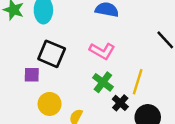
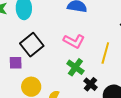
black square: (52, 54) -> (32, 45), turned 30
yellow line: (138, 82) -> (105, 53), moved

